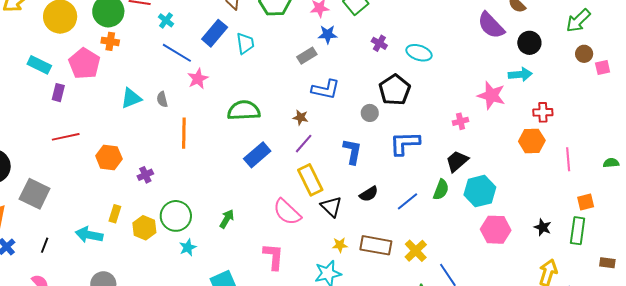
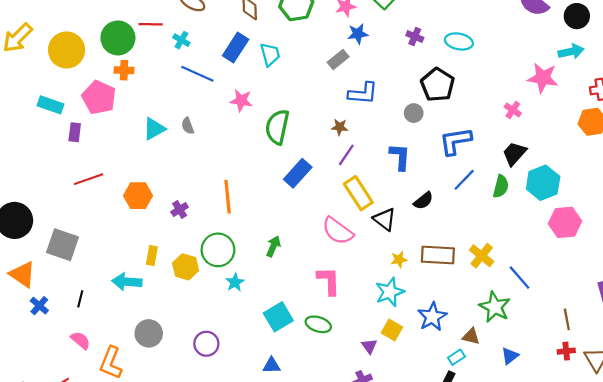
pink star: (198, 79) -> (241, 101), moved, turned -30
green semicircle: (244, 110) -> (277, 127), turned -68
pink cross: (461, 121) -> (513, 110), turned -35
orange line: (184, 133) -> (228, 197), moved
blue line: (408, 201) -> (464, 180), moved

